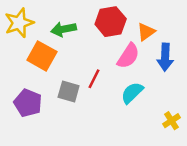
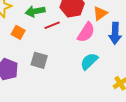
orange square: (42, 56) -> (18, 32), size x0.6
red line: (94, 79) -> (52, 25), moved, turned 42

